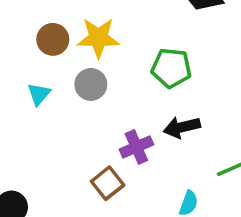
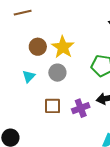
yellow star: (98, 38) -> (63, 47), turned 30
brown square: (108, 183) -> (53, 106), moved, turned 36

